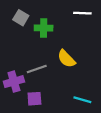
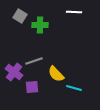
yellow semicircle: (66, 59) -> (56, 74), moved
purple cross: (14, 82) -> (14, 72), turned -36

